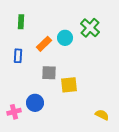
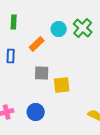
cyan circle: (65, 38) -> (59, 29), moved
blue circle: (35, 103) -> (36, 112), moved

